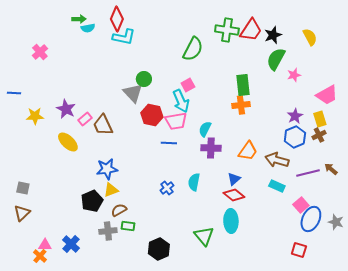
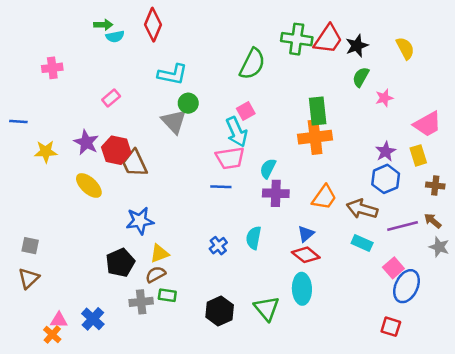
cyan L-shape: (124, 37) -> (173, 74), moved
pink cross: (40, 52) -> (52, 68), turned 35
green semicircle: (276, 59) -> (361, 77), size x0.7
orange cross: (241, 105) -> (315, 137), size x1.4
red hexagon: (152, 115) -> (116, 150), moved
pink rectangle: (85, 119) -> (111, 98), moved
brown cross: (319, 135) -> (435, 185), moved, turned 32
yellow triangle: (111, 190) -> (159, 253), moved
gray star: (336, 222) -> (439, 247), moved
black hexagon: (159, 249) -> (220, 311), moved

